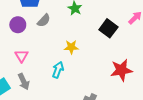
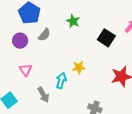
yellow star: (71, 47) -> (79, 67), moved
gray arrow: (24, 82) -> (43, 95), moved

